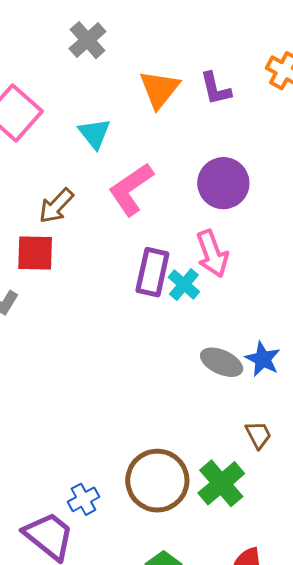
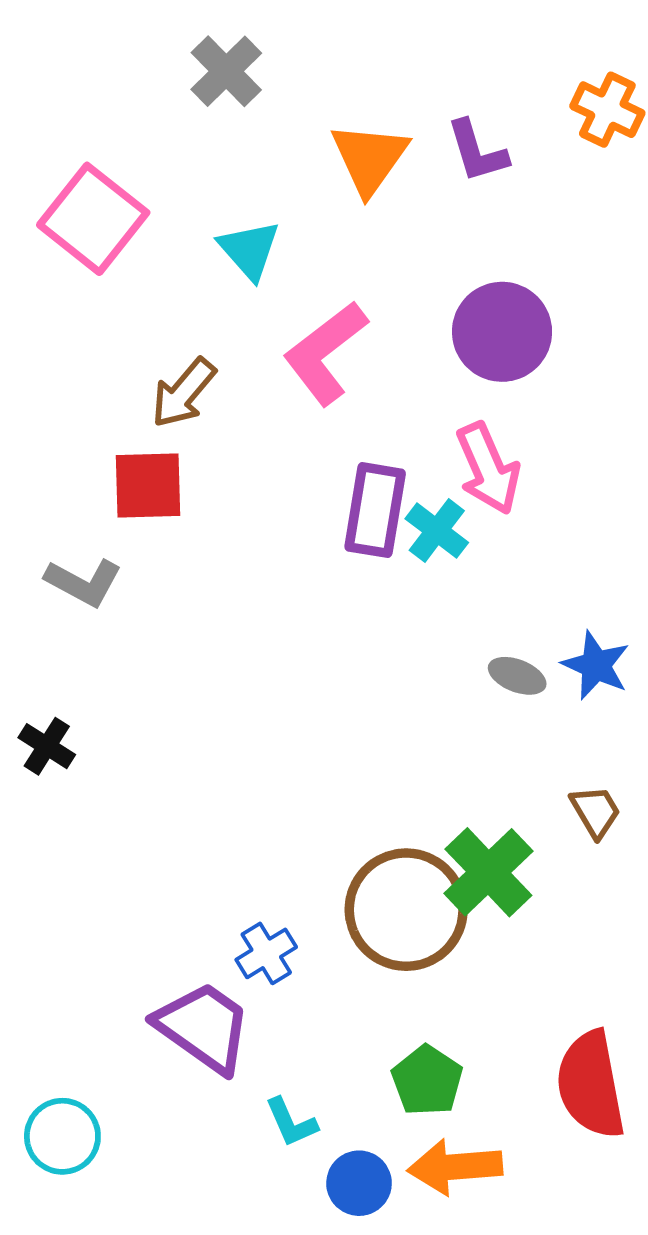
gray ellipse: (222, 362) -> (517, 676), size x0.7
green cross: (221, 483) -> (488, 872), moved

